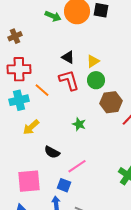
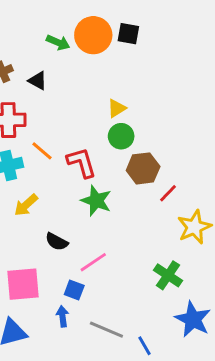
black triangle: (68, 57) -> (38, 81), moved
red L-shape: (69, 80) -> (82, 163), moved
green star: (79, 124) -> (96, 201), size x1.5

